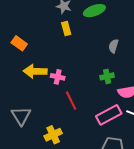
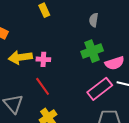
green cross: (107, 76) -> (92, 51), size x1.5
red line: (71, 101) -> (43, 86), moved

